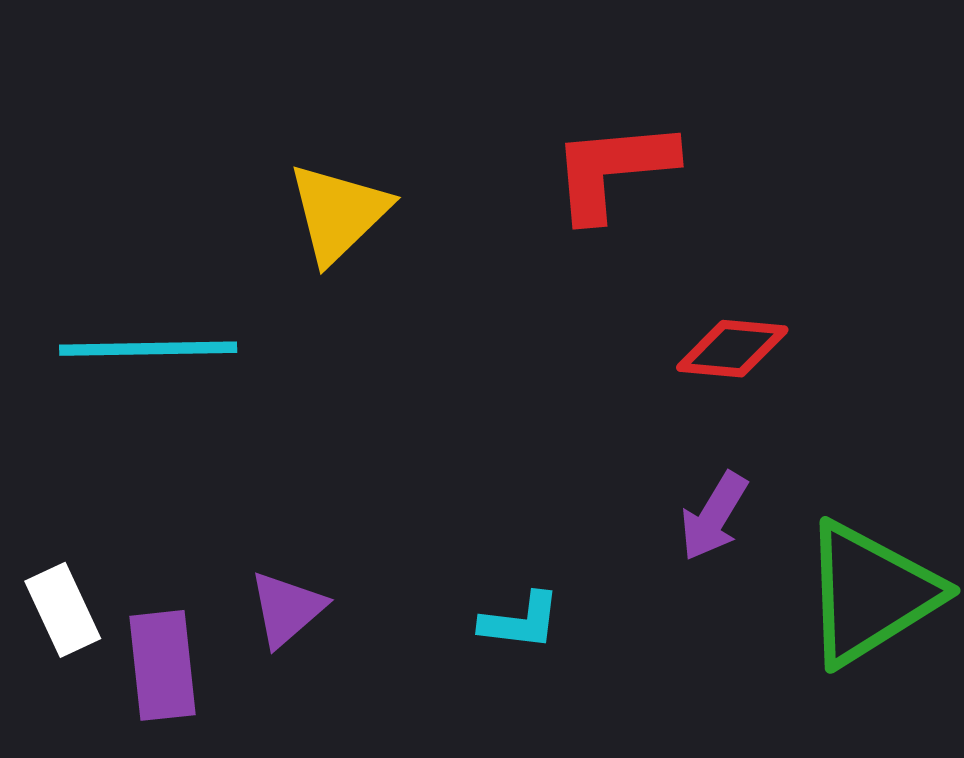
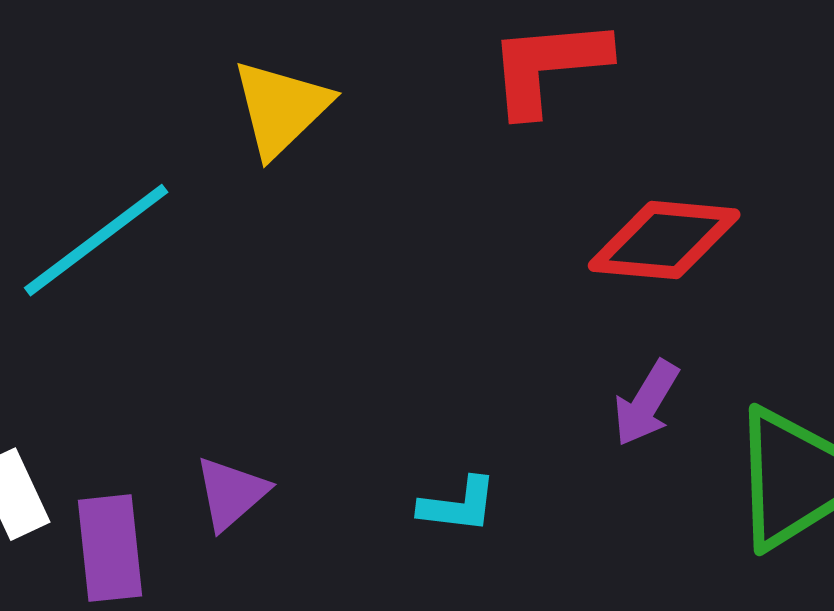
cyan line: (148, 349) -> (96, 240), turned -36
red diamond: (732, 349) -> (664, 240), size x1.4

